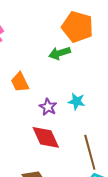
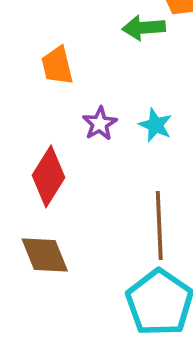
red diamond: (46, 137) -> (48, 176), moved, turned 44

